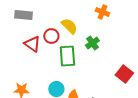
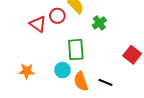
green rectangle: (67, 56) -> (76, 50), moved

